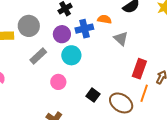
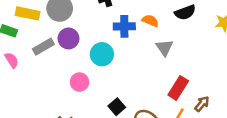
purple circle: (62, 34) -> (68, 38), moved
gray rectangle: (38, 56) -> (43, 47), moved

